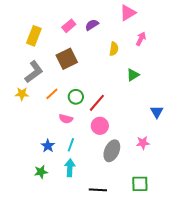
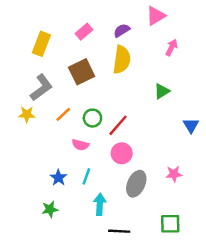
purple semicircle: (92, 25) -> (122, 30), moved
yellow semicircle: (114, 49) -> (122, 60), moved, size x1.6
blue triangle: (157, 112) -> (191, 125), moved
cyan arrow: (70, 168) -> (100, 204), moved

